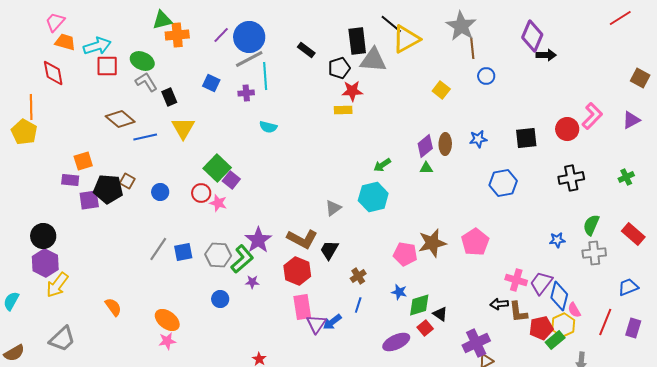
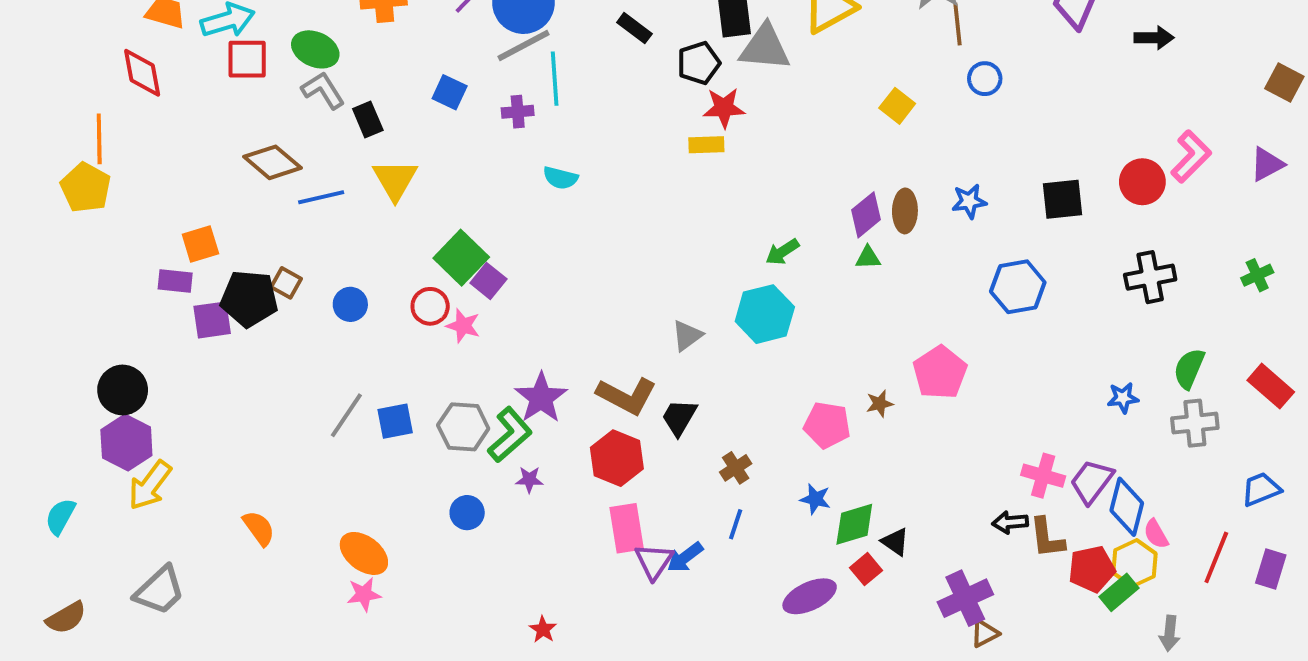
black arrow: (546, 55) -> (1154, 38), moved
pink pentagon: (475, 242) -> (940, 372), moved
brown star: (432, 243) -> (880, 404), size x0.5

